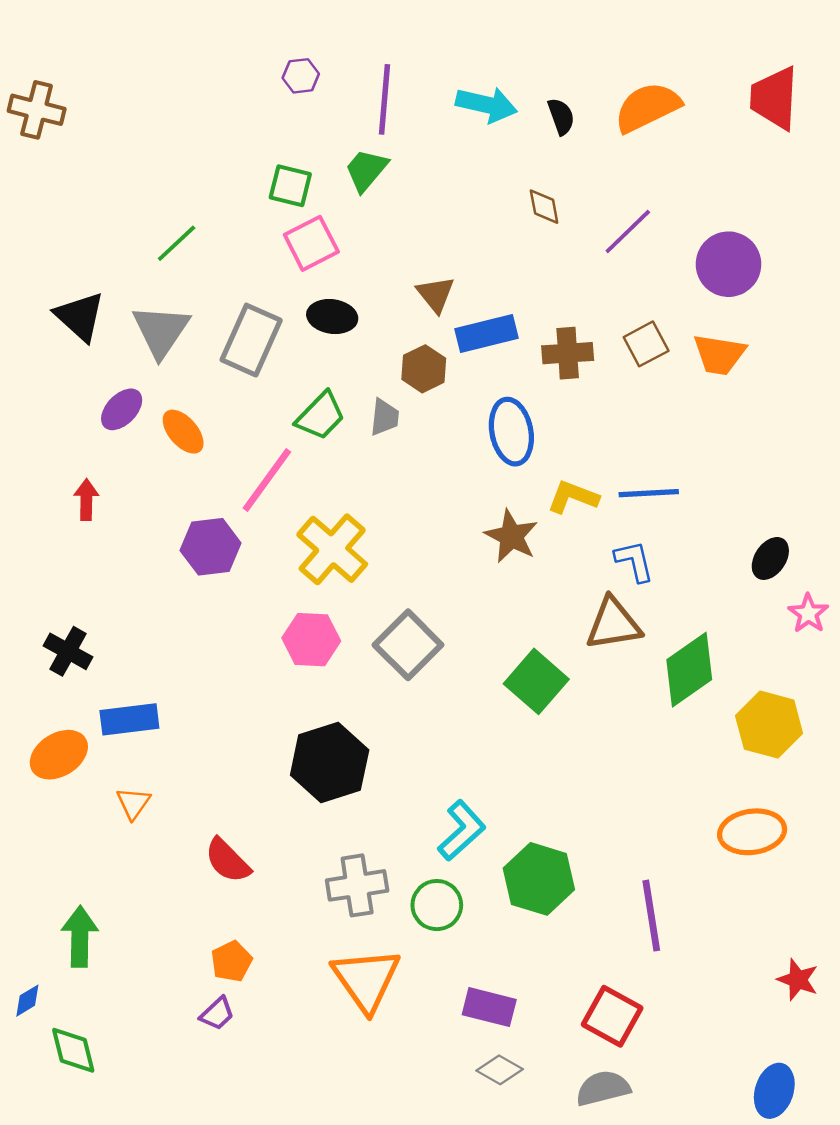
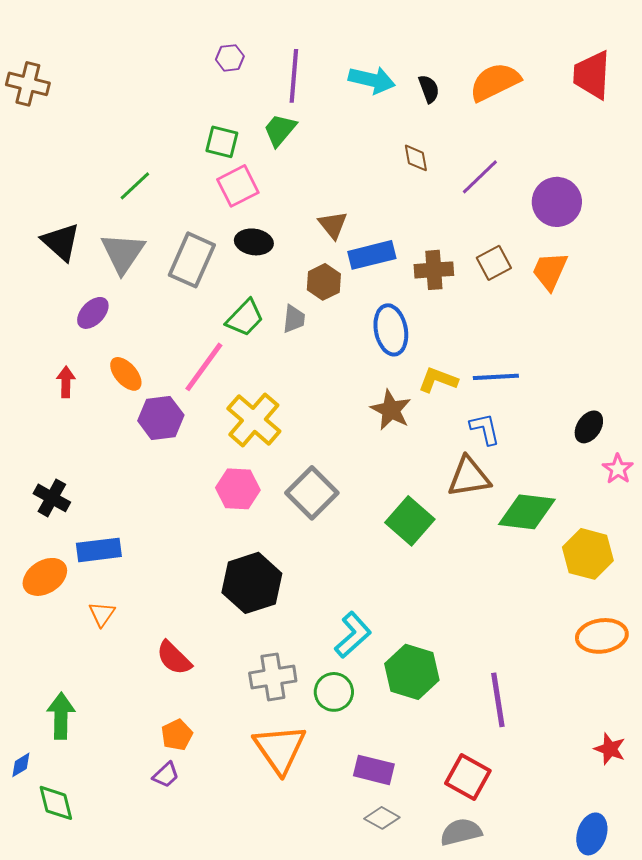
orange trapezoid: (719, 354) -> (550, 271), turned 105
orange ellipse: (183, 432) -> (126, 374), moved
green diamond: (689, 670) -> (527, 512), turned 42
orange ellipse: (752, 832) -> (602, 636), moved

